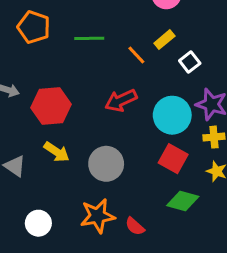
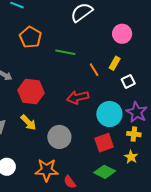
yellow rectangle: (164, 40) -> (115, 63), turned -32
red square: (173, 159) -> (104, 143), turned 30

